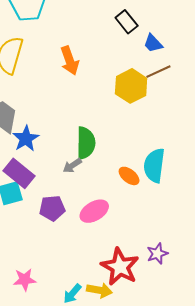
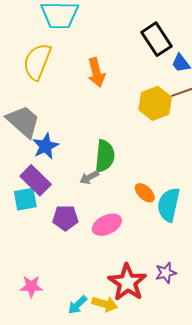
black rectangle: (127, 22) -> (157, 39), size x1.4
cyan semicircle: (154, 165) -> (169, 205), moved

